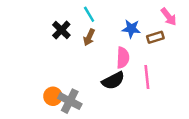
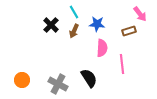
blue star: (131, 29) -> (97, 24), moved
black semicircle: (113, 81) -> (89, 78), moved, turned -96
orange circle: (53, 96) -> (22, 80), moved

